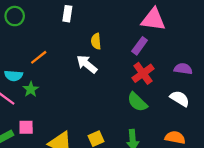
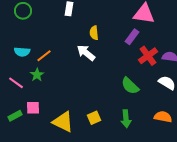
orange line: (39, 57) -> (44, 56), moved
red cross: (143, 73) -> (148, 56), moved
cyan semicircle: (14, 76) -> (22, 52), moved

